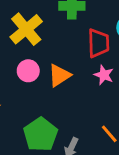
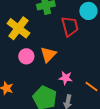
pink star: (104, 75) -> (66, 78), moved

